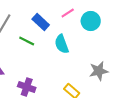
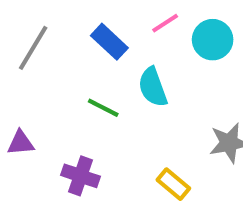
green line: (27, 41) -> (103, 108), moved

